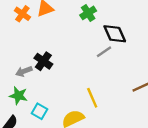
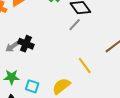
gray arrow: (24, 71) -> (12, 47), moved
yellow line: (92, 98) -> (85, 66), moved

